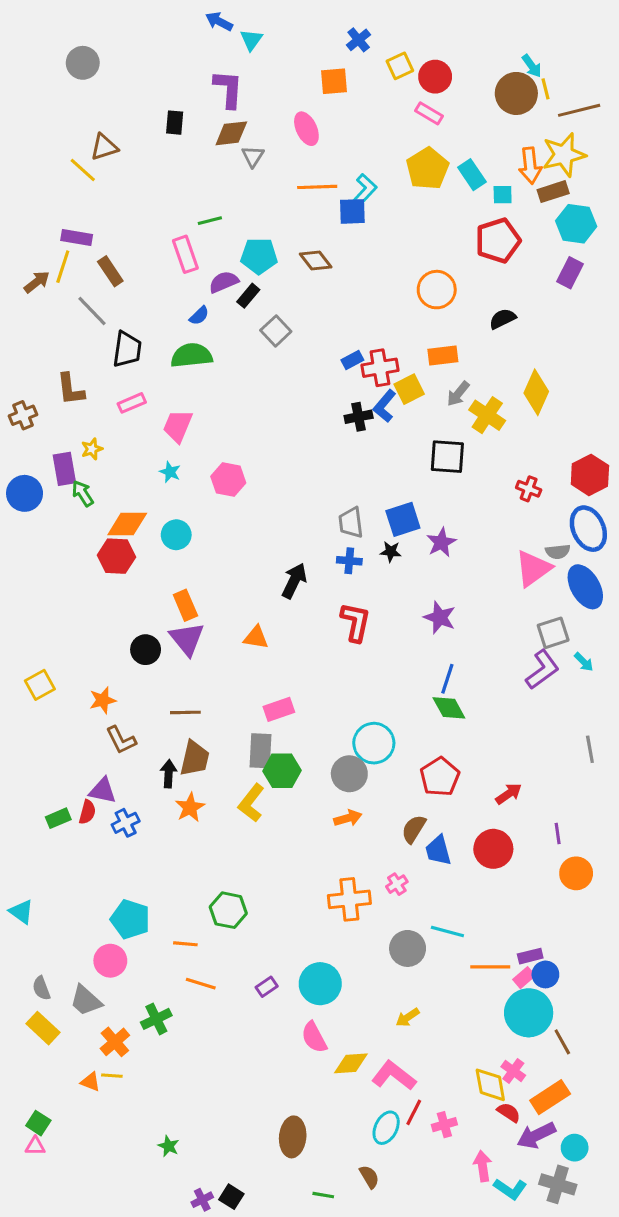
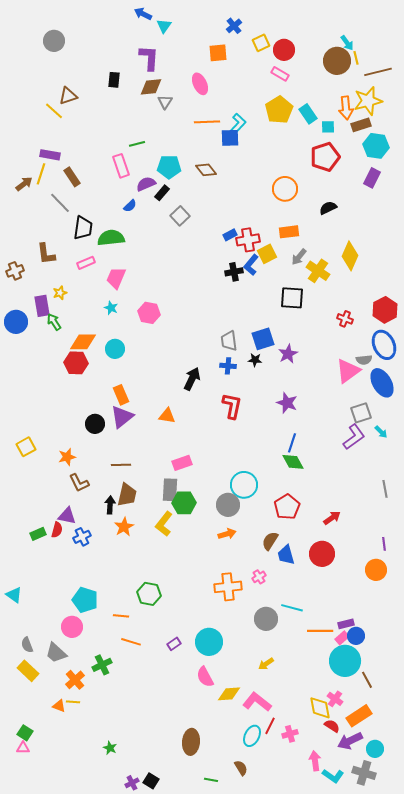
green semicircle: (192, 355) -> (111, 238), moved
purple triangle: (187, 639) -> (122, 417), turned 30
purple line: (558, 834) -> (384, 544), moved

